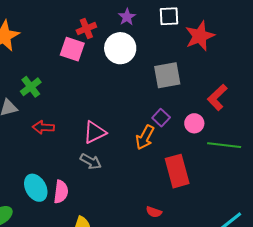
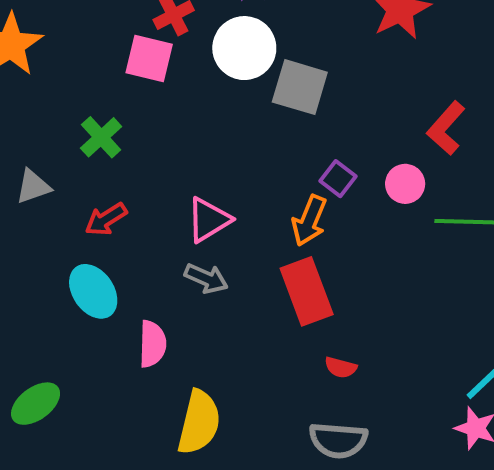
gray square: (167, 75) -> (300, 87), moved, turned 32
green cross: (31, 87) -> (101, 137), moved
red arrow: (43, 127) -> (106, 219), turned -30
red rectangle: (177, 171) -> (307, 291), moved
cyan ellipse: (36, 188) -> (93, 291), moved

